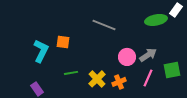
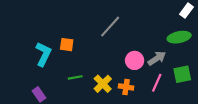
green ellipse: (156, 20) -> (179, 37), moved
gray line: (104, 25) -> (110, 27), turned -70
orange cross: (119, 82) -> (126, 87), turned 32

